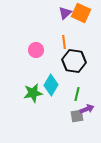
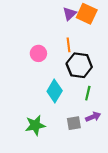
green star: (33, 93) -> (35, 125), moved
green line: (77, 94) -> (88, 93), moved
gray square: (77, 116) -> (74, 123), moved

